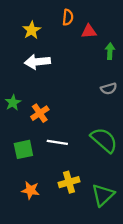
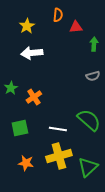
white line: (57, 142) -> (58, 129), moved
yellow cross: (69, 182) -> (59, 156), size x1.4

